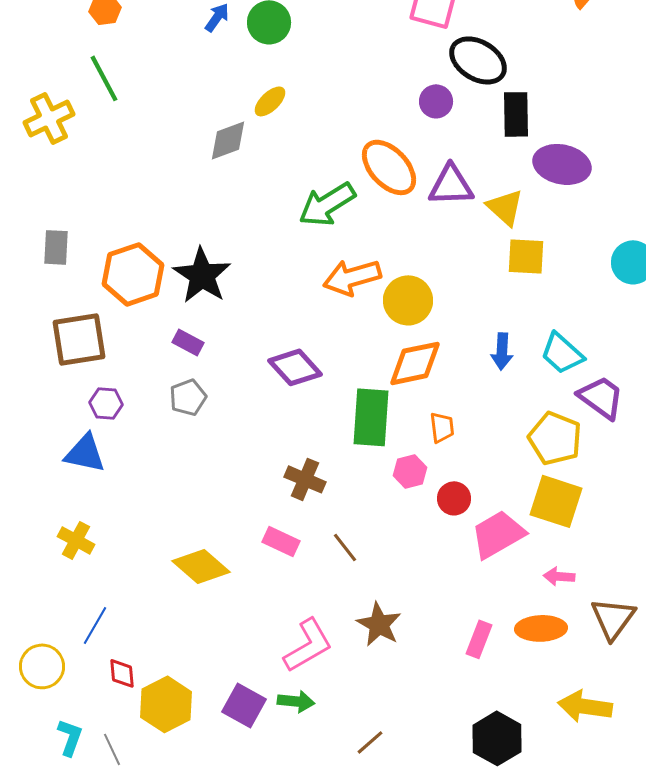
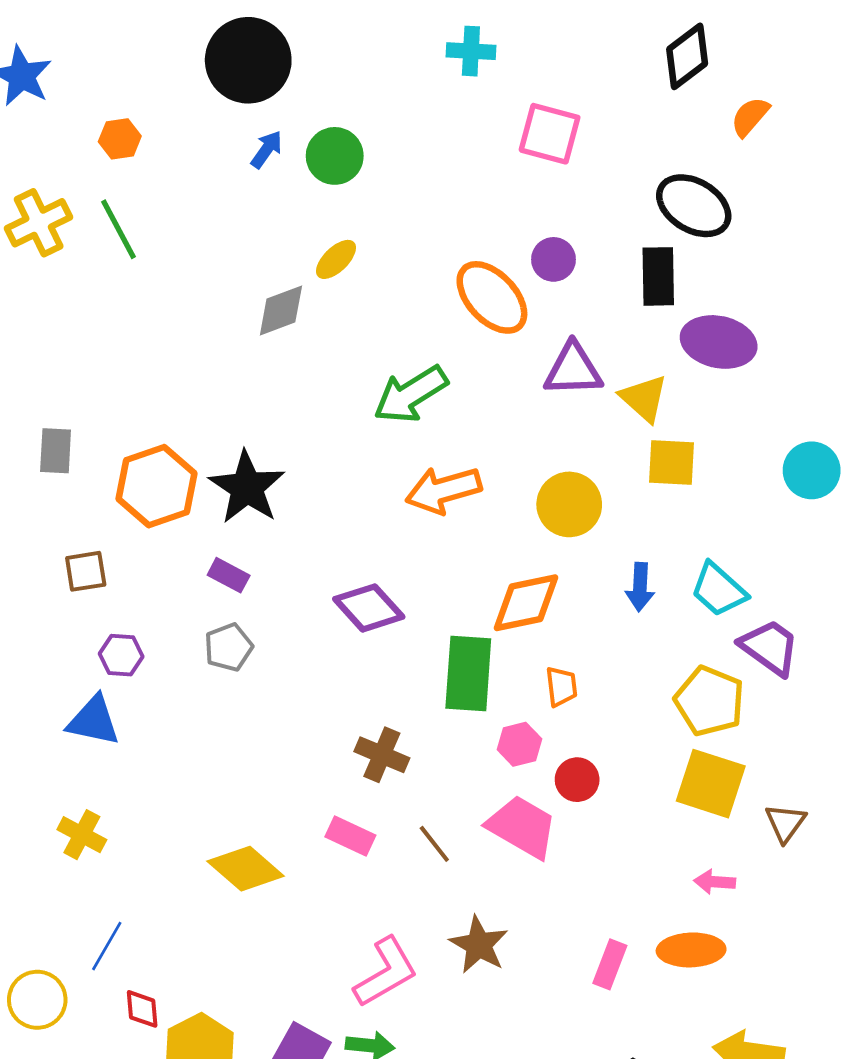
black ellipse: (478, 60) -> (694, 206), moved
yellow cross: (49, 118) -> (39, 223), moved
orange ellipse: (389, 167) -> (492, 297), moved
yellow circle: (408, 300) -> (569, 504), moved
brown square: (79, 339) -> (86, 571), size x0.6
pink trapezoid: (498, 534) -> (522, 827), moved, turned 60
brown triangle: (613, 618) -> (785, 823), moved, size x0.7

